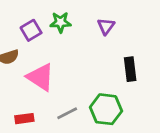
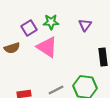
pink triangle: (40, 77) -> (47, 47), moved

